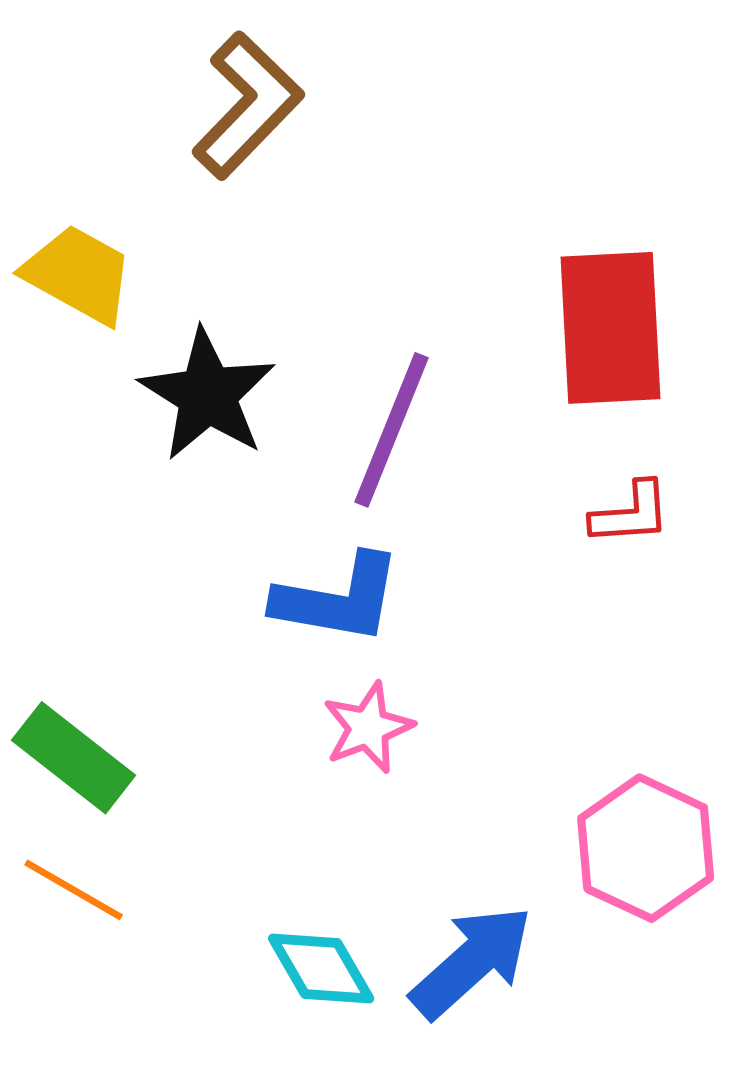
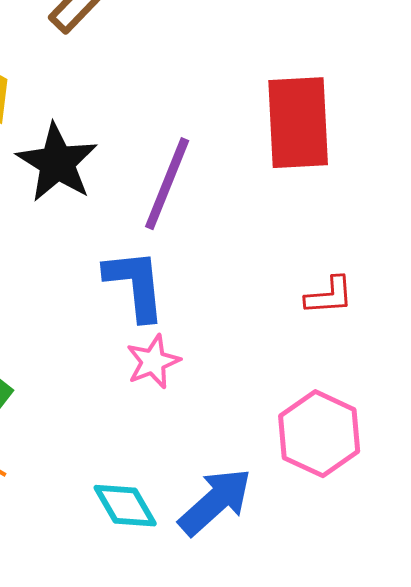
red L-shape: (631, 514) -> (329, 296), moved
blue L-shape: (338, 599) -> (135, 285), turned -106

